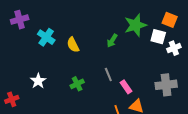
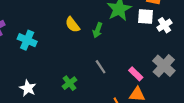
yellow semicircle: (73, 45) -> (73, 25), moved
gray cross: (166, 85) -> (164, 66), turned -30
pink rectangle: (126, 87) -> (136, 74), moved

